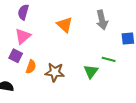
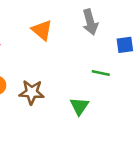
green triangle: (91, 71) -> (79, 106), moved

